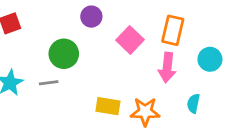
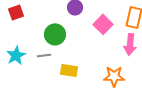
yellow rectangle: (108, 106) -> (69, 70), moved

